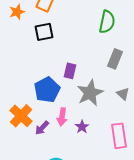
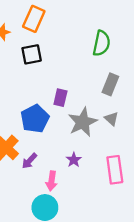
gray triangle: (123, 94) -> (111, 119), moved
pink arrow: (62, 117) -> (52, 181), moved

